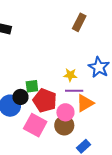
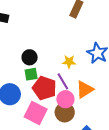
purple line: (74, 91) -> (63, 81), moved, turned 60
black circle: (21, 97) -> (30, 57), moved

